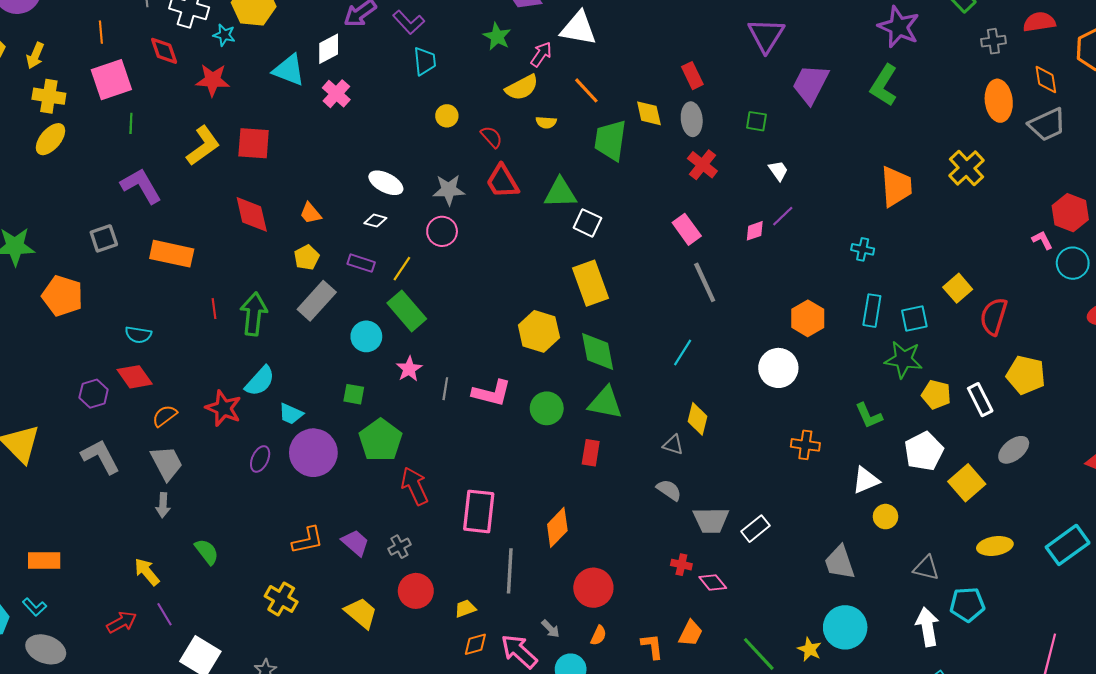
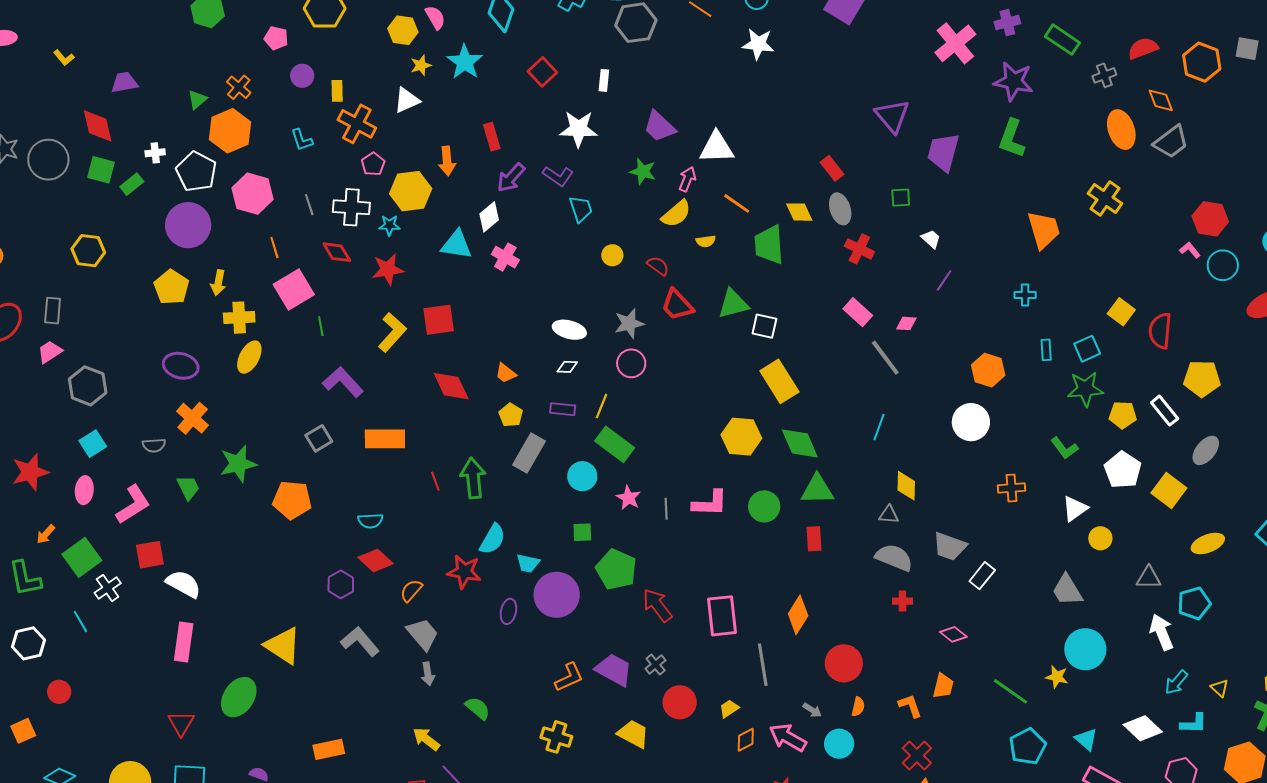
pink diamond: (755, 231) -> (906, 323), moved, turned 35
cyan rectangle: (872, 311) -> (1046, 350), size x0.7
gray semicircle: (669, 490) -> (894, 557), size x1.5
gray trapezoid: (711, 520) -> (950, 546), moved, turned 33
purple trapezoid: (355, 543) -> (614, 670), size x1.4
red cross: (681, 565) -> (902, 601), moved

